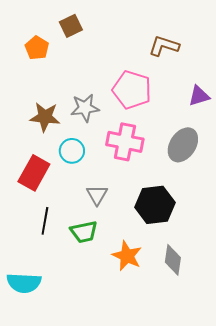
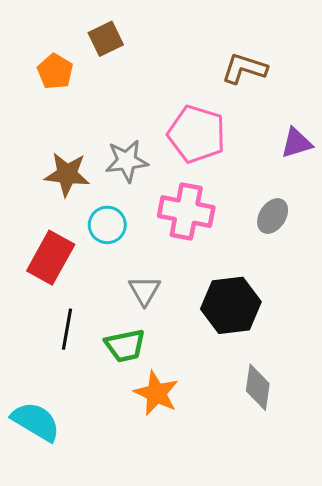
gray ellipse: (183, 145) -> (273, 216), size x0.7
orange star: (127, 256) -> (156, 393), moved
cyan semicircle: (24, 283) -> (36, 422), turned -152

